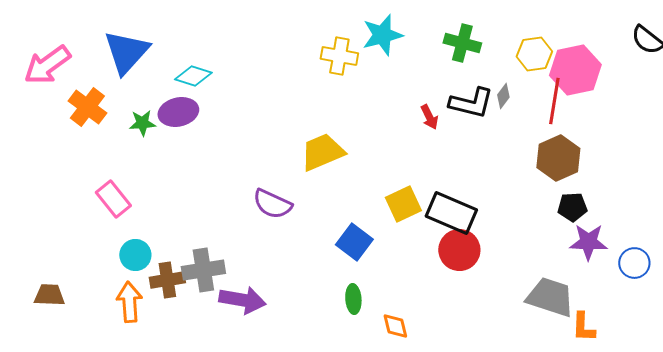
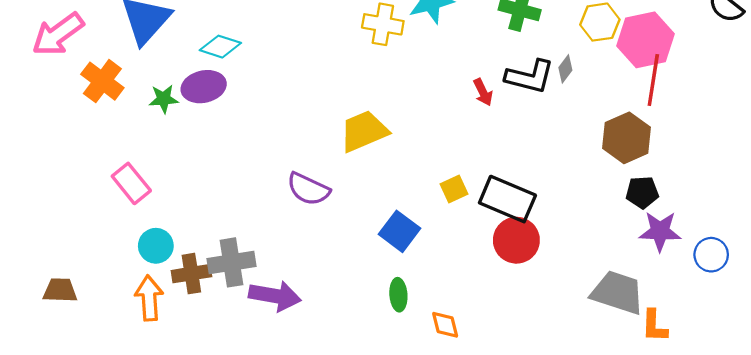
red line: (554, 101) -> (653, 80), moved
yellow square: (403, 204) -> (454, 189), size x0.7

